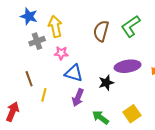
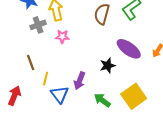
purple ellipse: (128, 66) -> (129, 49), turned 45
blue triangle: (74, 73) -> (60, 94), moved, turned 36
yellow square: (132, 114) -> (134, 96), size x1.4

